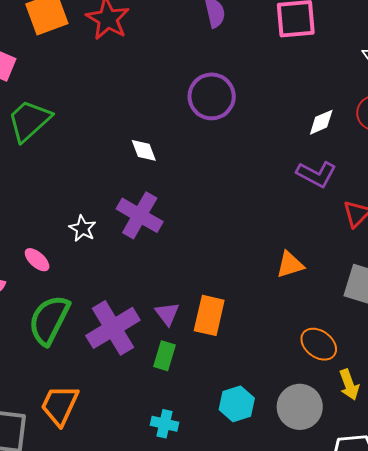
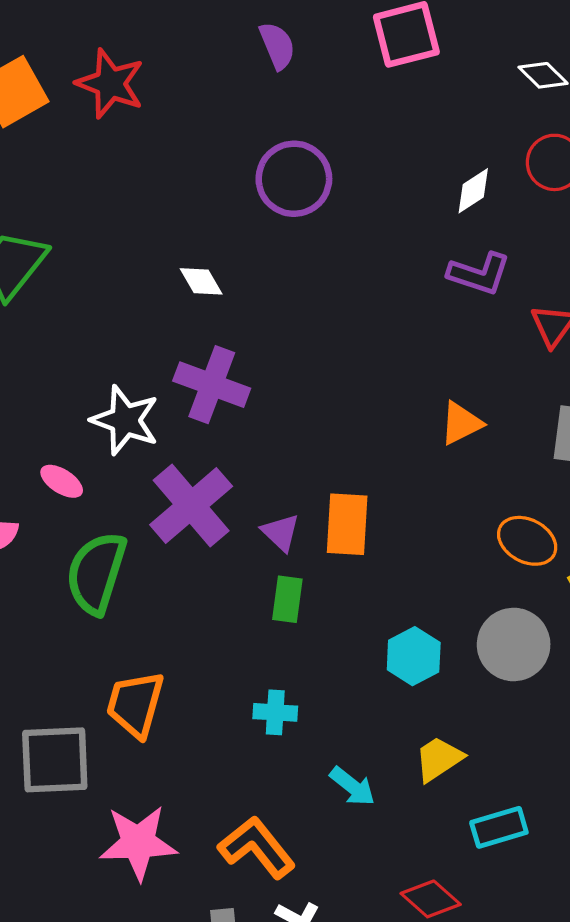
white star: (83, 228) -> (125, 420), size x1.6
purple cross: (113, 328) -> (191, 506), moved
cyan cross: (164, 424) -> (275, 712), moved

